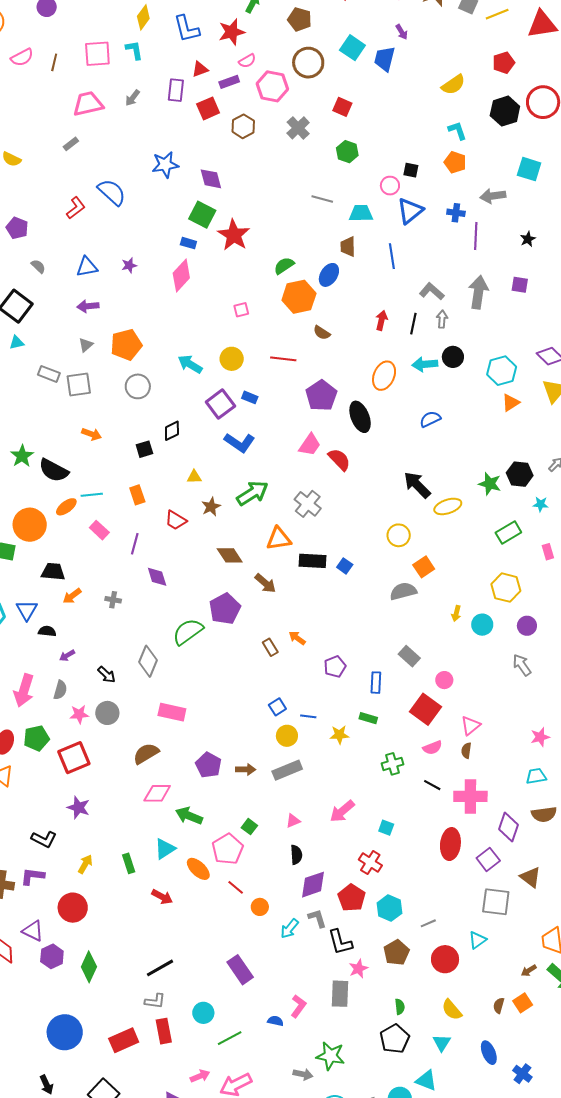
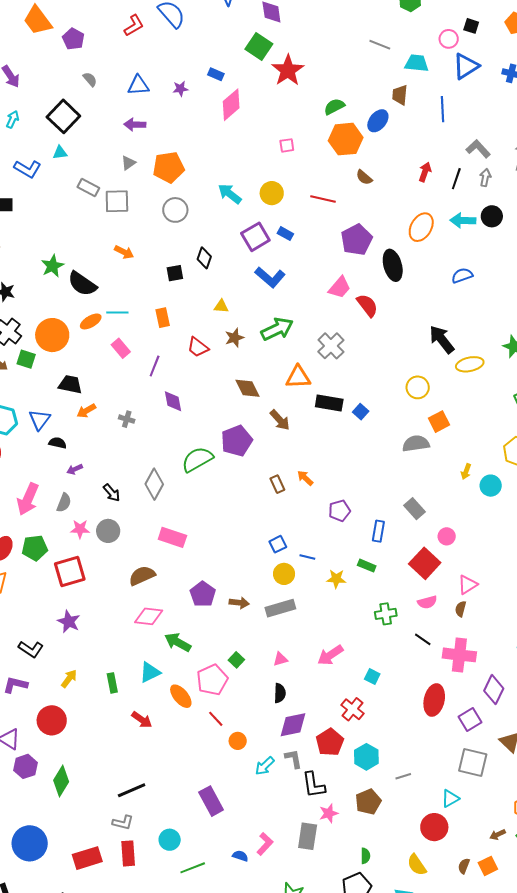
blue rectangle: (188, 243) -> (216, 74), moved
black diamond: (172, 431) -> (204, 258), turned -50
red circle: (445, 959) -> (434, 827), moved

